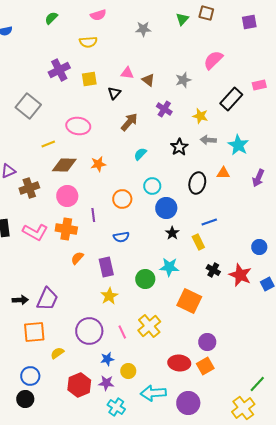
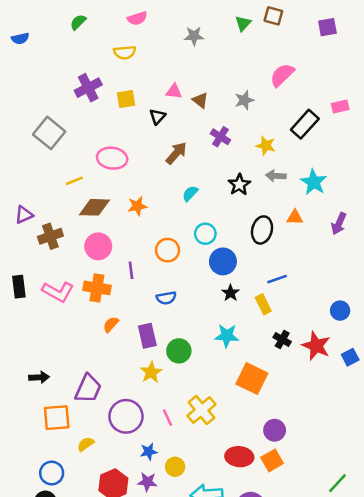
green circle: (145, 279) -> (179, 351), moved
purple trapezoid: (47, 299) -> (88, 389), moved

